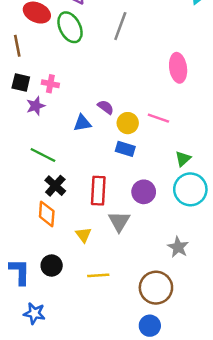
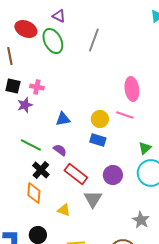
pink ellipse: (178, 68) -> (132, 89), moved
purple semicircle: (106, 107) -> (60, 150), moved
red rectangle: (98, 191) -> (76, 174), turned -55
yellow triangle: (83, 235) -> (64, 210), turned -32

